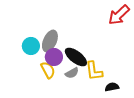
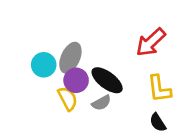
red arrow: (119, 15) -> (151, 42), moved
yellow L-shape: (94, 71) -> (159, 89), moved
black semicircle: (112, 87) -> (158, 123), turned -112

